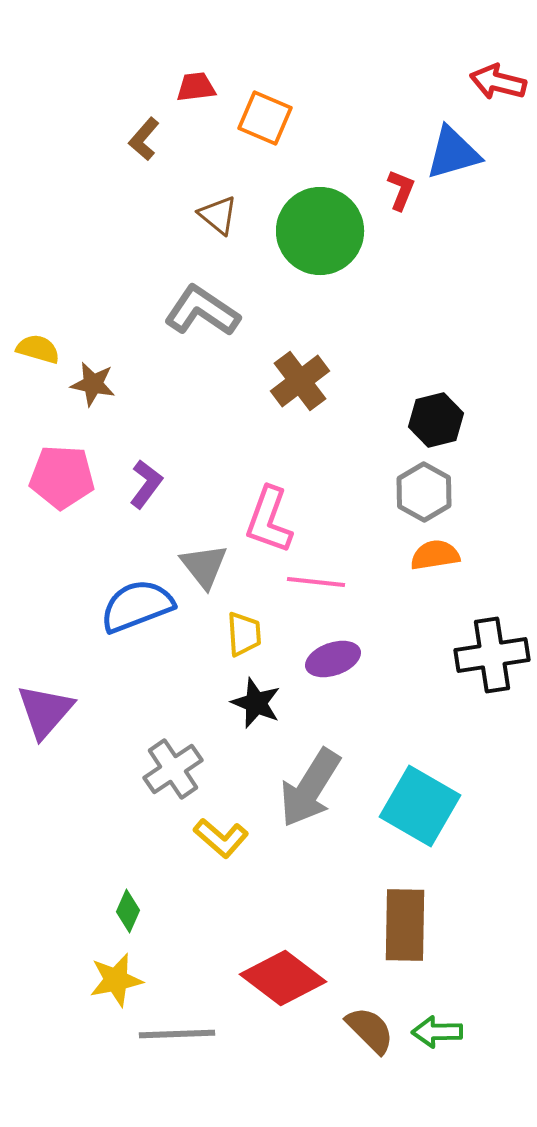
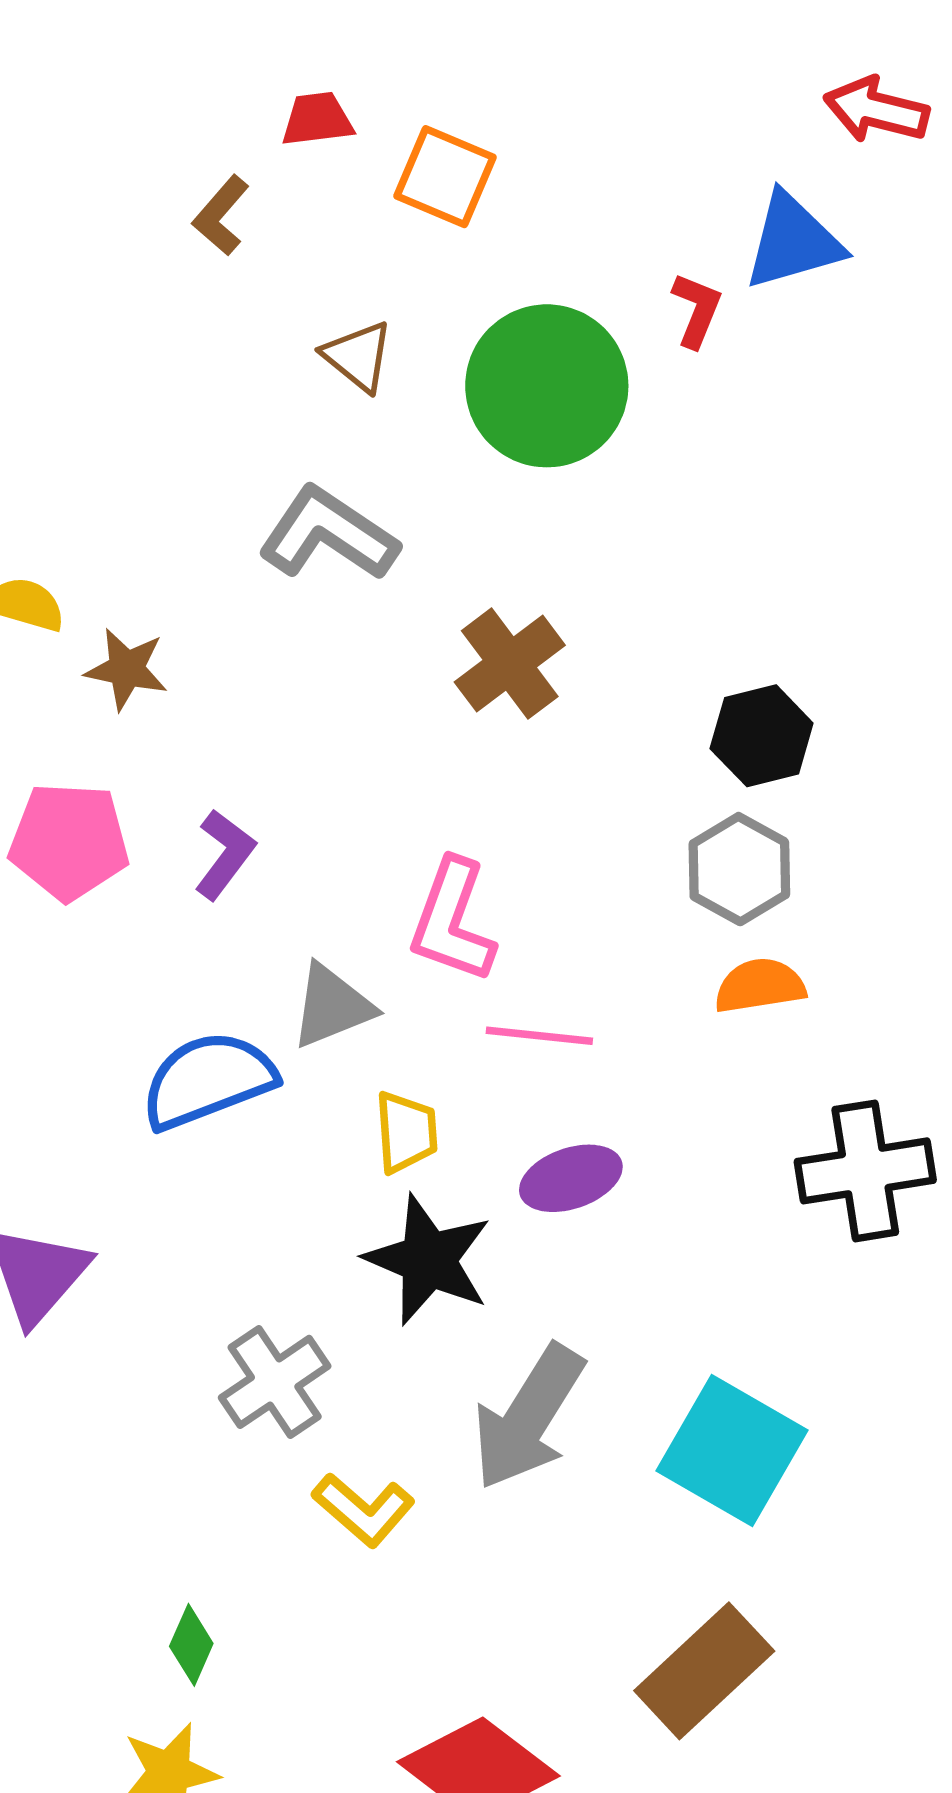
gray triangle: (204, 566) -> (332, 1006), turned 46
black star: (256, 703) -> (428, 1260), size x1.4
brown rectangle: (405, 925) -> (704, 1671), turned 46

